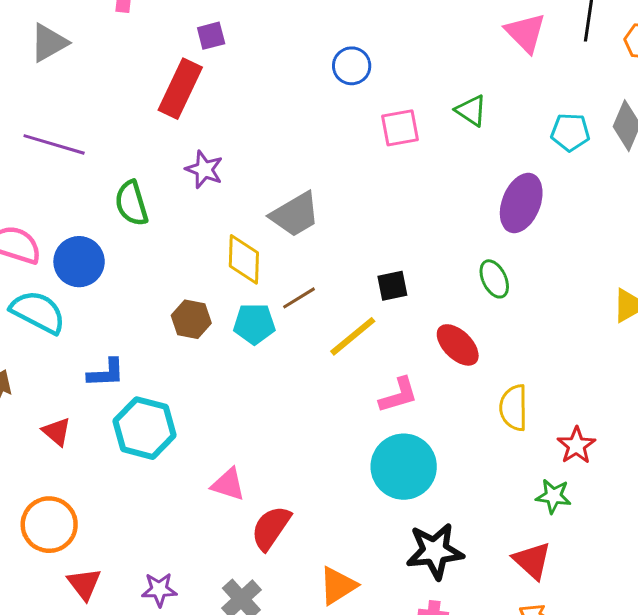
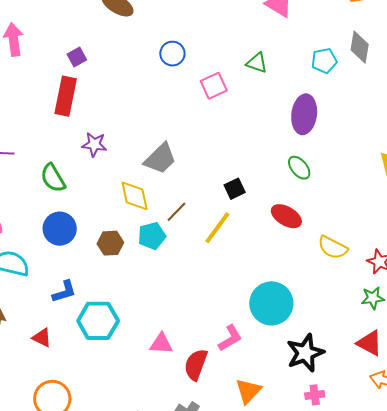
blue circle: (79, 262) -> (60, 229), moved
pink L-shape: (398, 395) -> (230, 338), moved
yellow semicircle: (514, 408) -> (333, 248), turned -48

